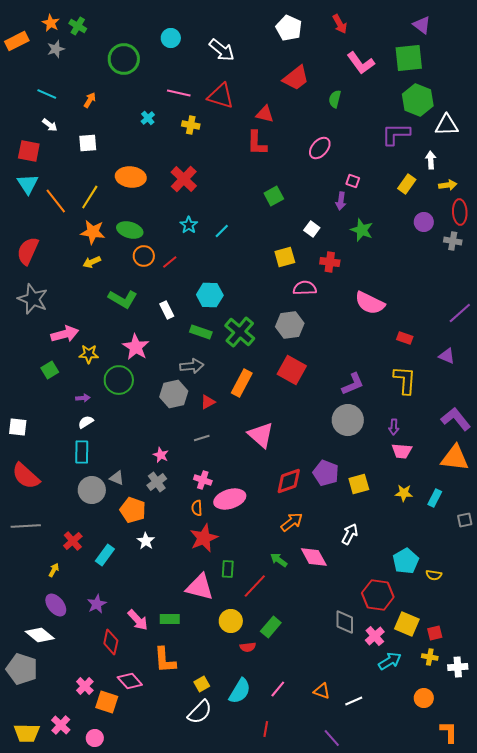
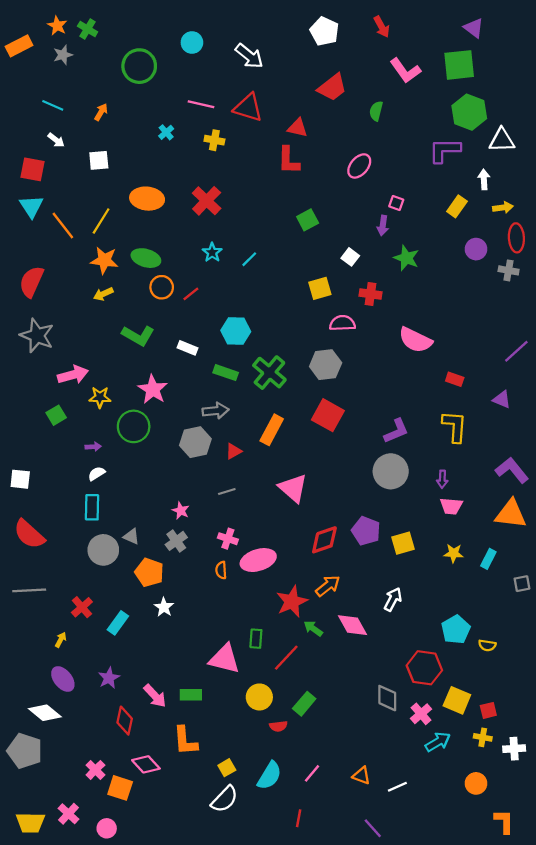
white rectangle: (167, 310) -> (187, 348), turned -42
red star: (204, 538) -> (292, 602), moved

